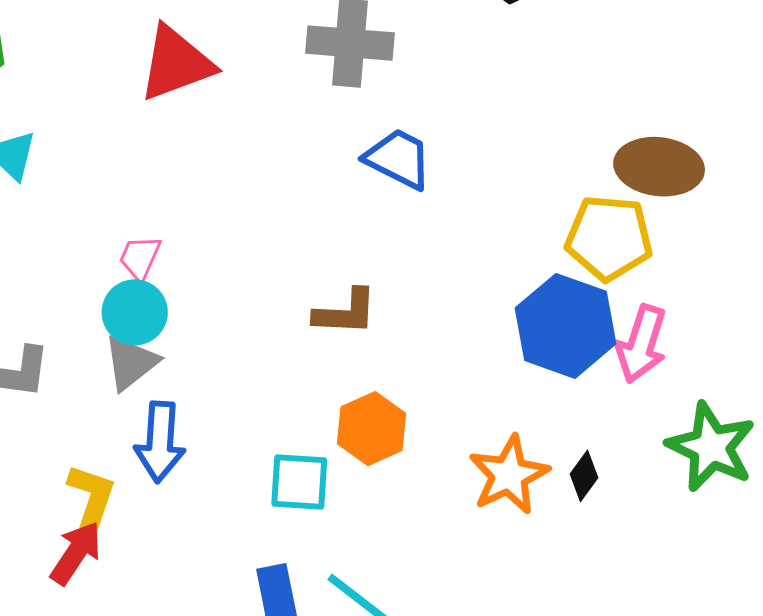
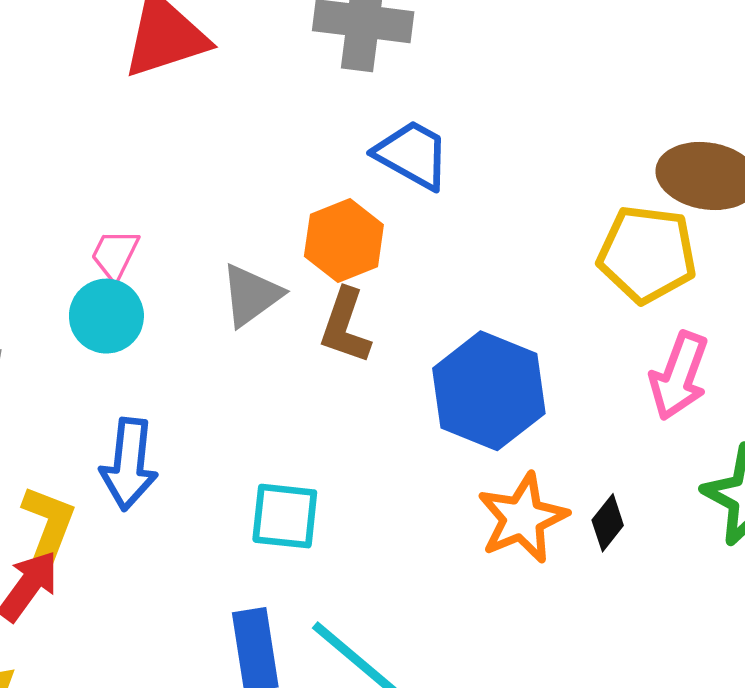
brown L-shape: (345, 312) -> (345, 326), turned 104
blue hexagon: (566, 326) -> (489, 391), moved
gray triangle: (131, 363) -> (251, 295), moved
orange hexagon: (372, 429) -> (344, 241), moved

